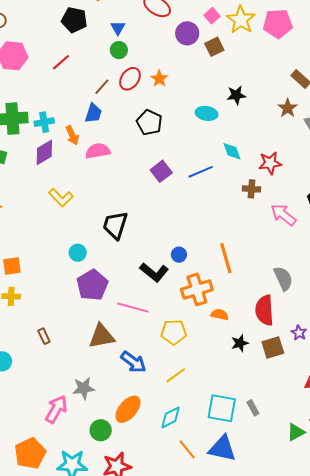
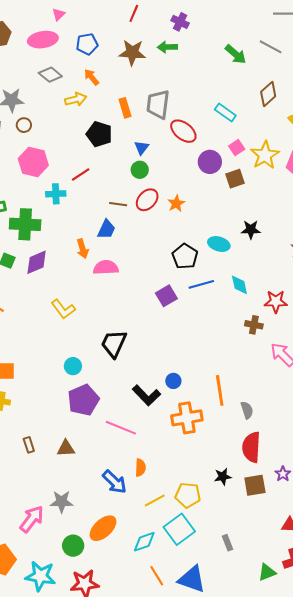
brown line: (102, 87) -> (118, 204), turned 48
cyan cross: (44, 122) -> (56, 194), moved
black pentagon: (149, 122) -> (185, 256), moved
purple diamond: (44, 152) -> (37, 262), moved
blue line: (201, 172) -> (201, 284), moved
gray semicircle: (283, 278) -> (247, 410), moved, size x0.7
orange semicircle: (220, 315) -> (140, 468), moved, turned 72
yellow pentagon: (174, 332) -> (188, 495), moved
brown triangle: (102, 336) -> (66, 448), moved, size x0.7
cyan square: (222, 408) -> (179, 529), moved, turned 36

